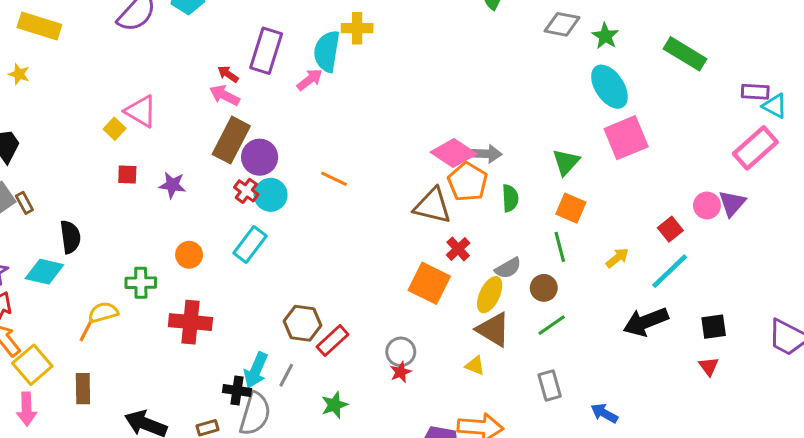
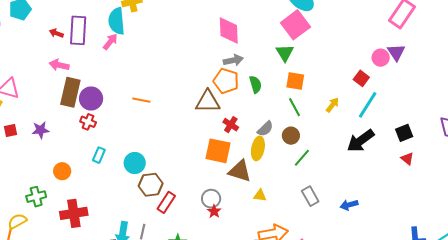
red arrow: (228, 74) -> (56, 33), moved
pink square: (626, 138) -> (295, 25), moved
pink diamond: (454, 153) -> (229, 30), moved, turned 68
cyan circle: (271, 195) -> (135, 163), moved
cyan rectangle: (250, 244) -> (99, 155), size x0.7
brown hexagon: (303, 323) -> (151, 185), moved
brown triangle: (493, 330) -> (240, 171), moved
blue arrow: (604, 413) -> (349, 205), turned -30

